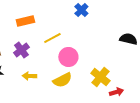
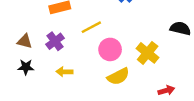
yellow cross: (100, 77) -> (148, 53), moved
yellow semicircle: (62, 80) -> (118, 76), moved

